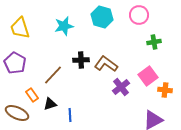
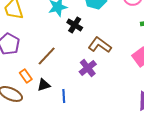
black cross: (81, 60) -> (75, 25), moved, turned 35
purple cross: (121, 87) -> (88, 68), moved

